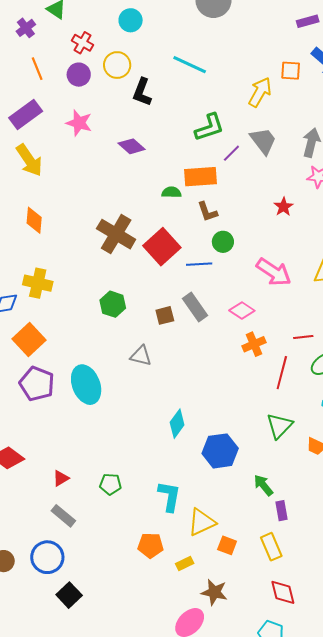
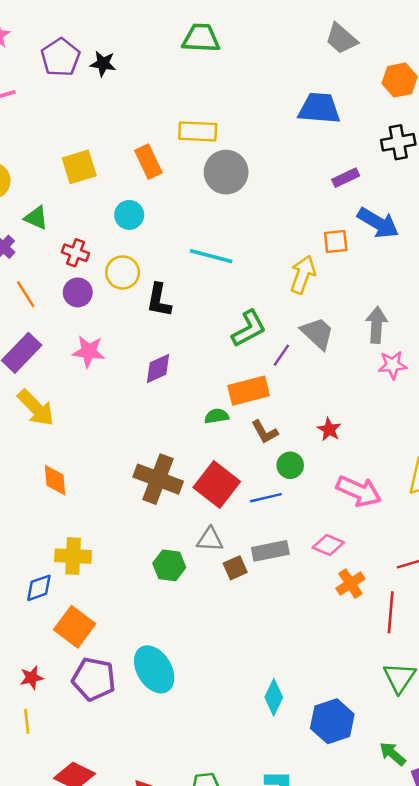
purple diamond: (132, 146) -> (158, 369), turned -56
red star: (284, 207) -> (329, 429), moved
gray rectangle: (195, 307) -> (270, 551), turned -56
gray triangle: (141, 356) -> (210, 539), moved

